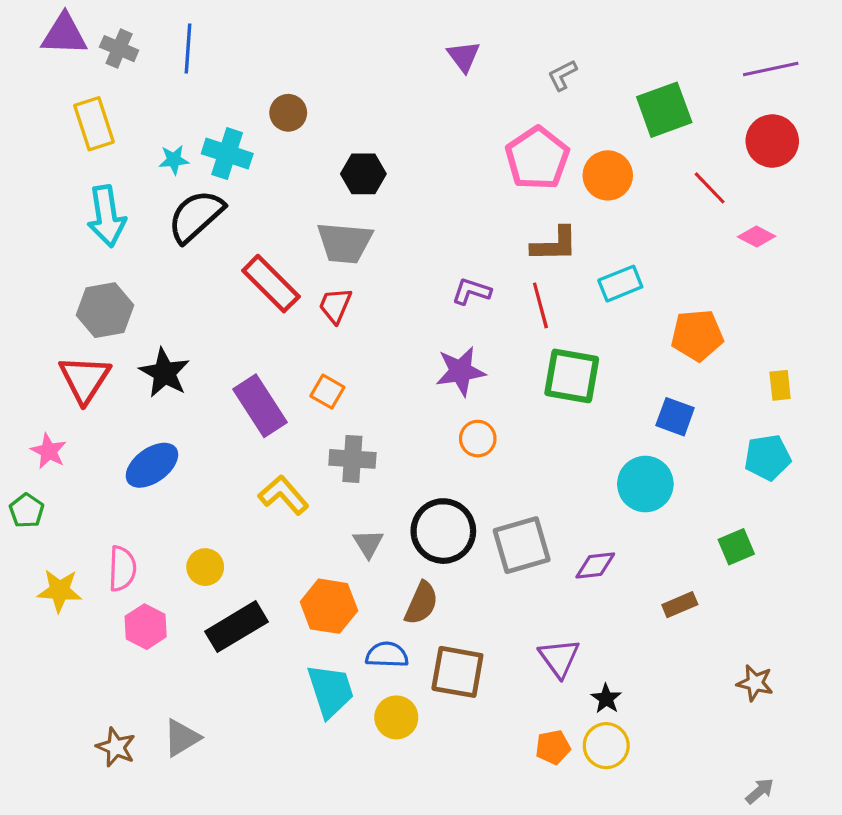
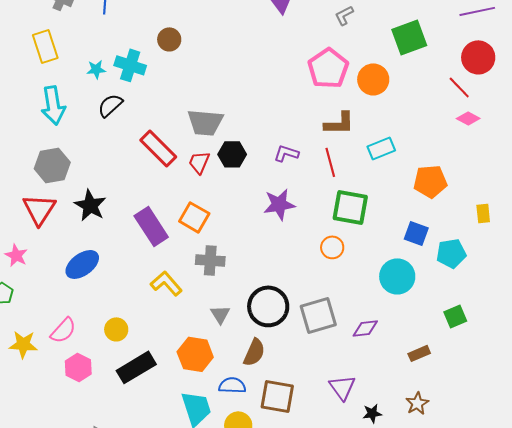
black hexagon: (363, 174) -> (232, 154), moved
red line: (710, 188) -> (459, 87), moved
black semicircle: (196, 216) -> (110, 105), size x0.7
orange square: (327, 392) -> (194, 217), size x1.4
orange circle: (478, 439) -> (332, 247), moved
cyan pentagon: (768, 457) -> (451, 253), moved
pink semicircle: (122, 569) -> (63, 330), turned 40
brown star: (755, 683) -> (417, 403), moved, turned 30
black star: (606, 699) -> (372, 413), turned 30

